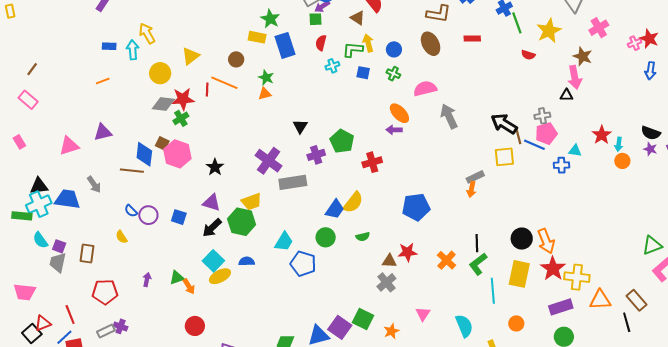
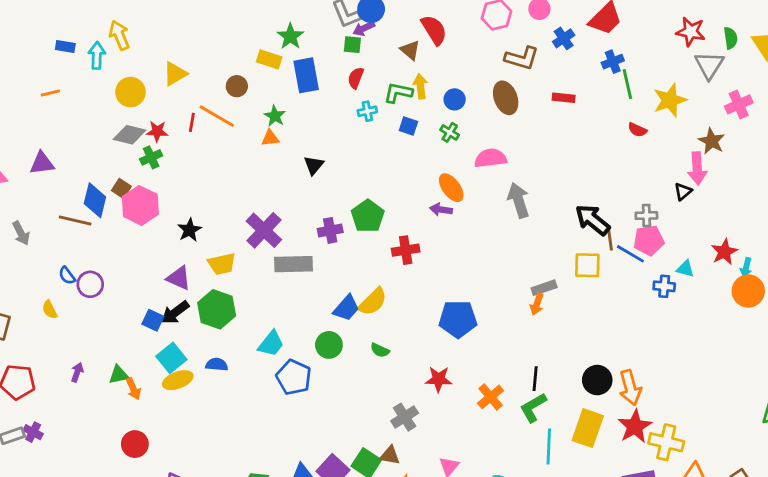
black triangle: (566, 95) -> (683, 192), turned -48
red star: (183, 99) -> (157, 131), size x0.7
black triangle: (300, 126) -> (314, 165), moved
orange circle: (622, 161) -> (748, 291), size x1.5
yellow trapezoid: (252, 202) -> (222, 264), moved
blue square: (179, 217) -> (153, 320), moved
green semicircle: (363, 237) -> (380, 350), turned 32
brown triangle: (389, 261) -> (390, 455), moved

